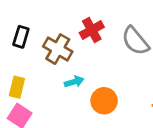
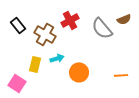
black rectangle: (21, 37) -> (18, 25), turned -56
yellow rectangle: (17, 87) -> (35, 64), moved

